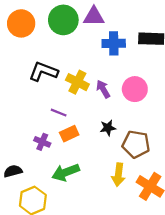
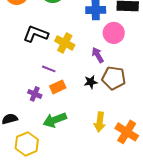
purple arrow: (103, 89) -> (98, 55), moved
pink circle: (135, 89) -> (114, 33), moved
brown pentagon: (136, 144) -> (114, 78), moved

